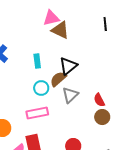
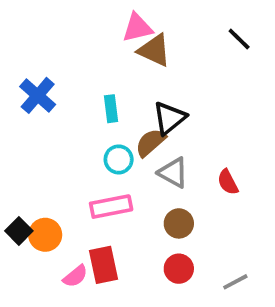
black line: (105, 24) -> (239, 39), turned -40
gray triangle: (70, 95) -> (173, 173), turned -48
brown circle: (102, 117) -> (179, 223), moved

